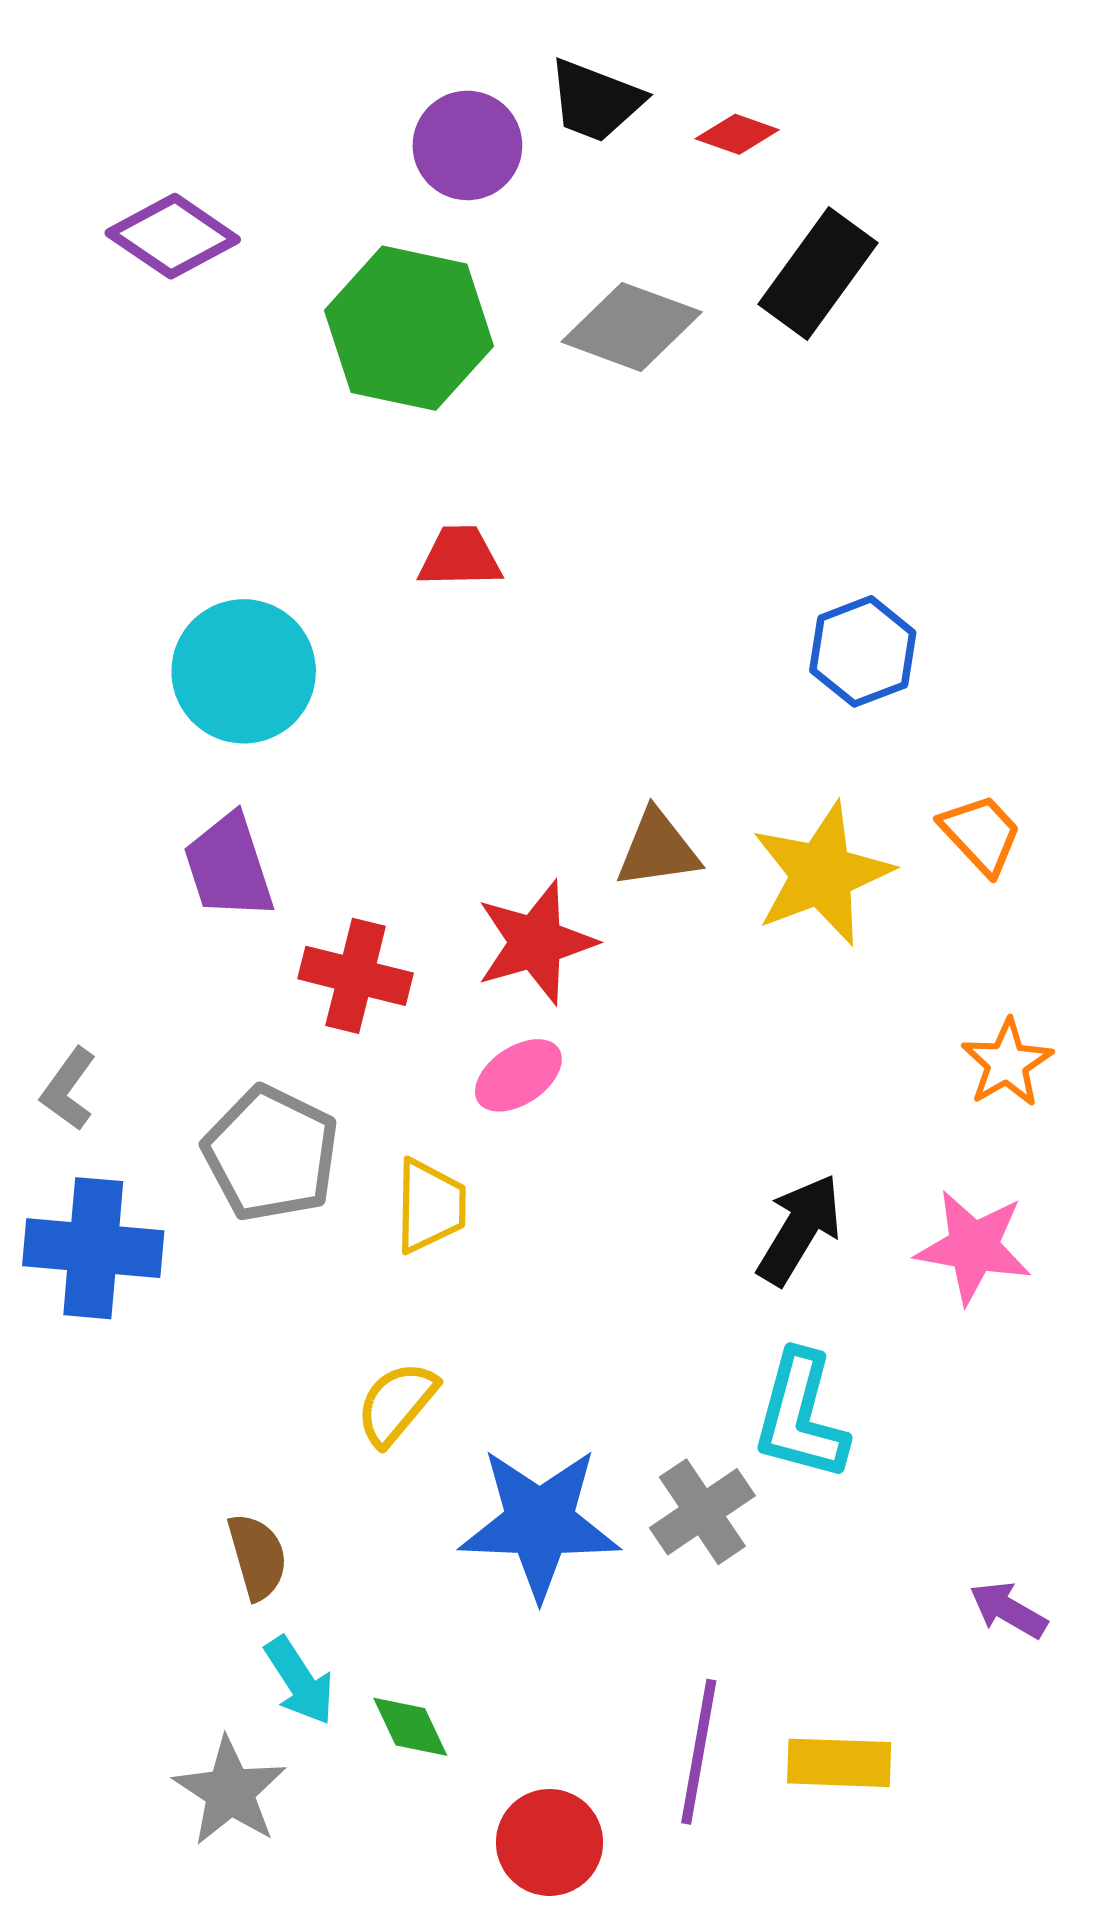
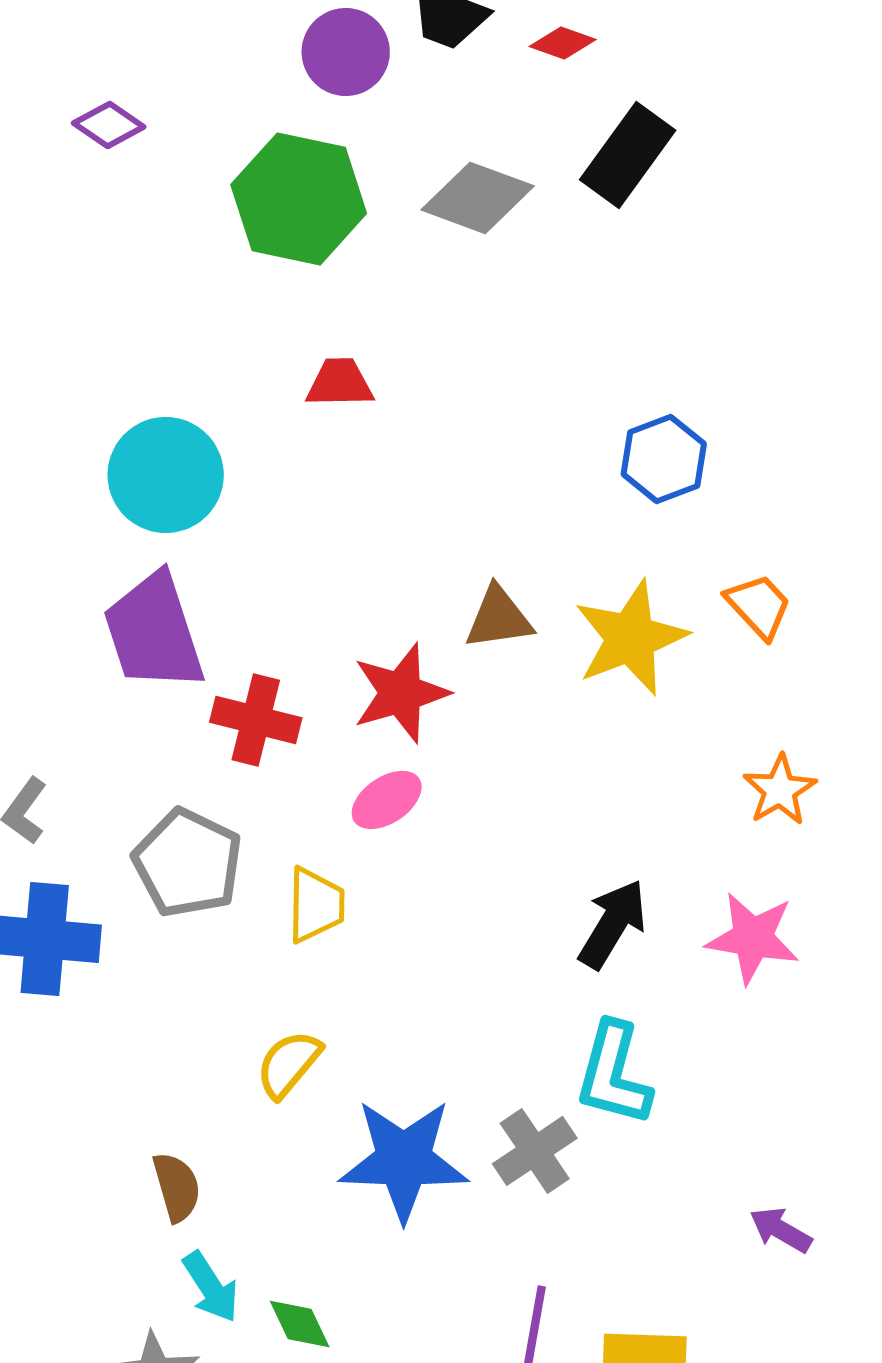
purple diamond: (173, 236) -> (109, 125), size x0.7
purple trapezoid: (229, 867) -> (154, 632), size x1.4

